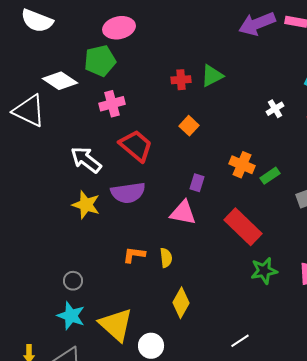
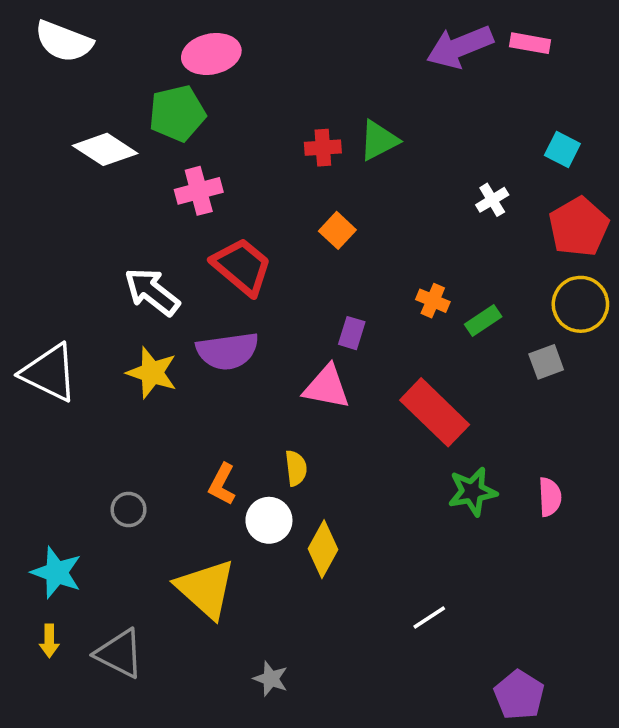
white triangle: (29, 111) -> (49, 373), moved
orange cross: (242, 165) -> (433, 301), size x0.7
orange L-shape: (134, 255) -> (222, 484), moved, turned -70
cyan star: (71, 316) -> (56, 573), moved
white circle: (151, 346) -> (269, 520), moved

